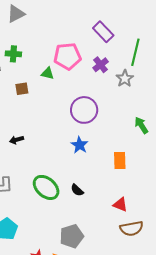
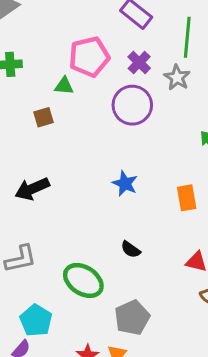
brown square: (22, 89) -> (44, 117), moved
purple circle: (84, 110) -> (132, 105), moved
black arrow: (16, 140) -> (32, 189), size x1.6
green ellipse: (46, 187) -> (83, 280), moved

